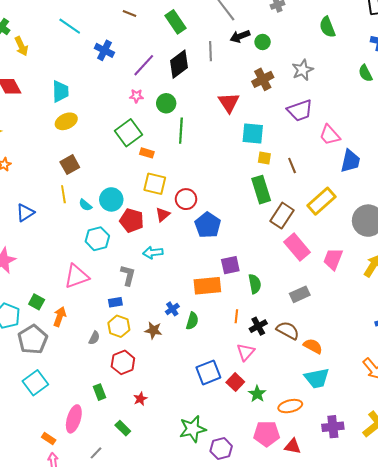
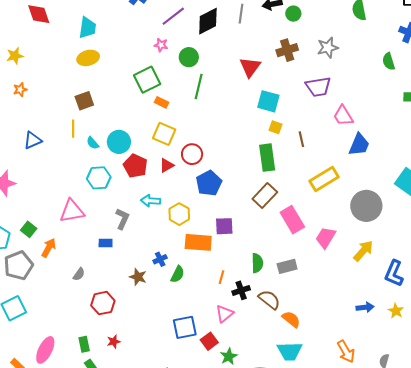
brown rectangle: (282, 216) -> (265, 195), moved
green semicircle: (255, 284) -> (257, 263), moved
yellow hexagon: (119, 326) -> (179, 214), moved
green rectangle: (99, 392) -> (84, 344), moved

